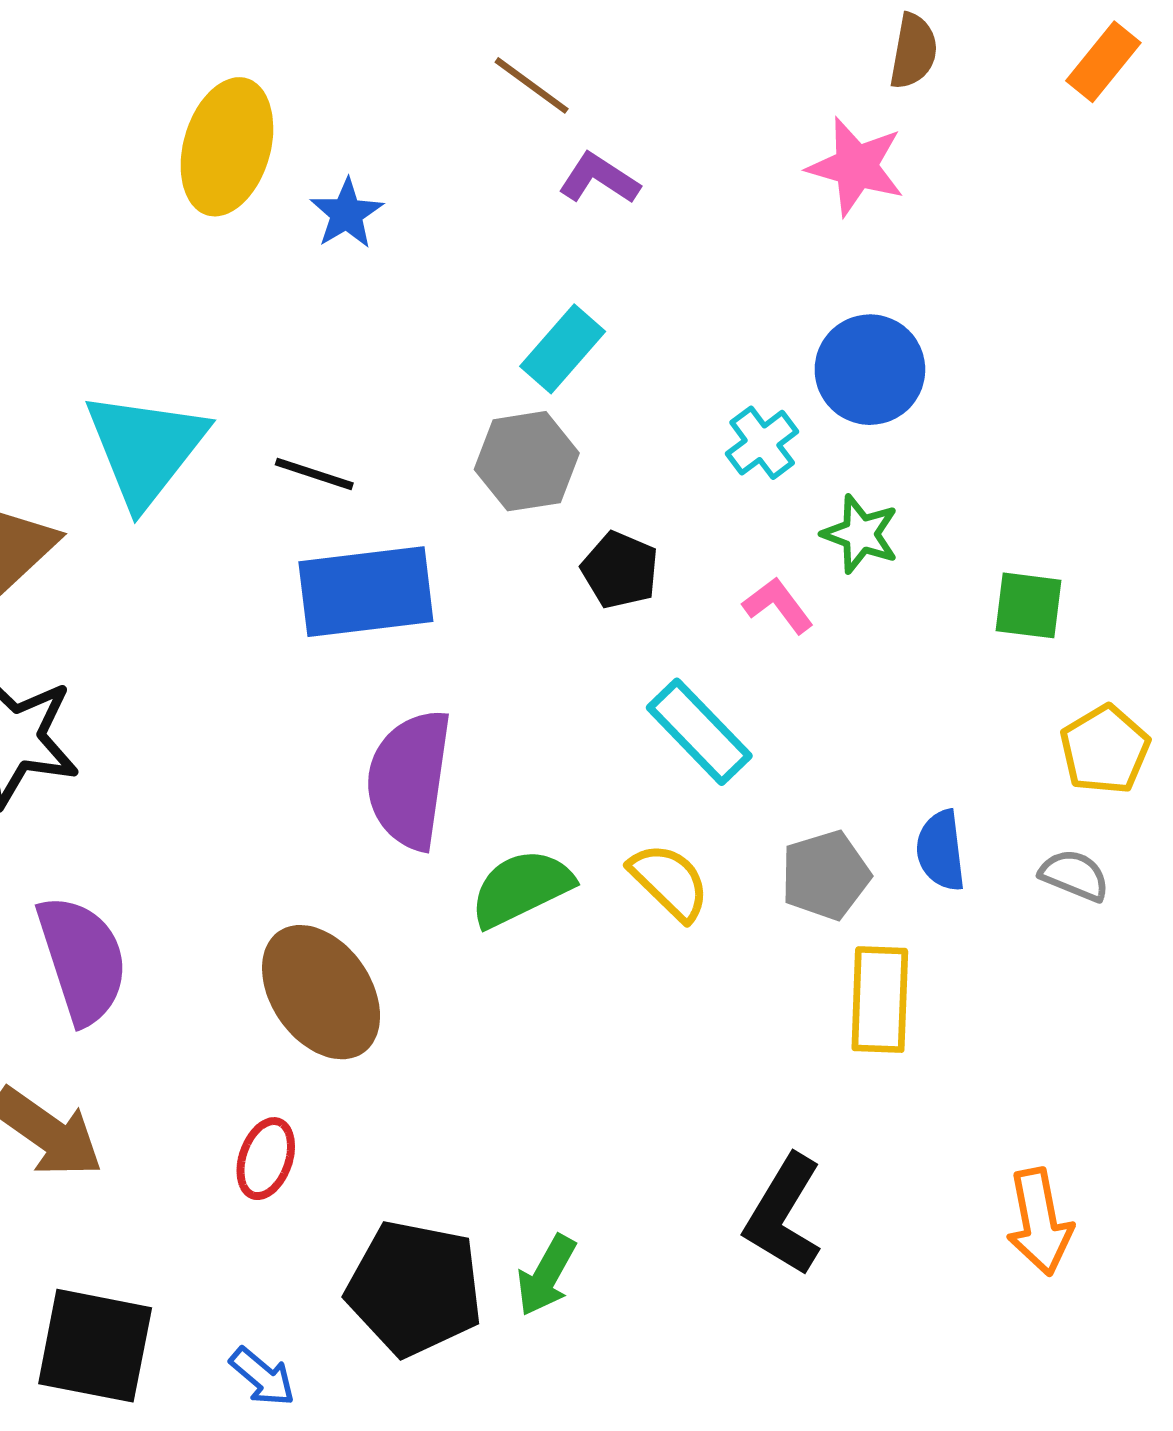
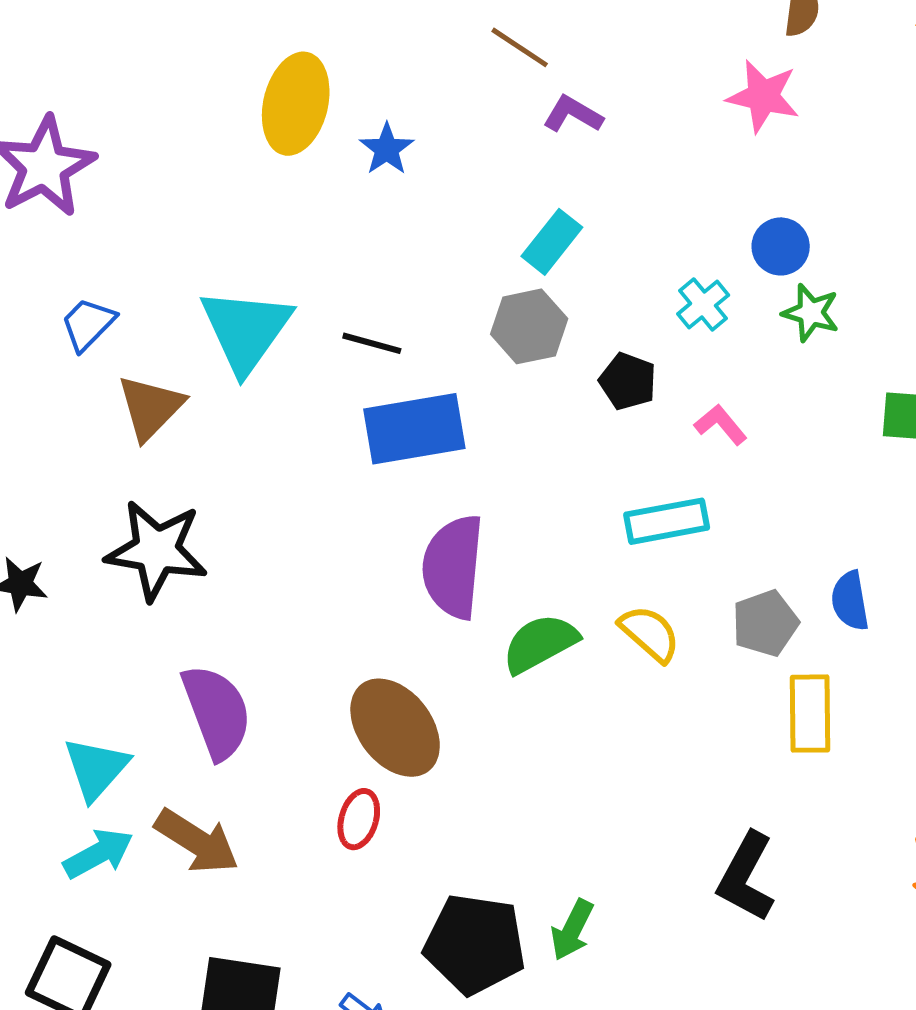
blue circle: (870, 370) -> (781, 246), size x0.7
green star: (860, 534) -> (811, 313), moved
black pentagon: (620, 570) -> (628, 381), moved
cyan rectangle: (699, 732) -> (667, 521), turned -54
red ellipse: (266, 1159) -> (359, 819), moved

